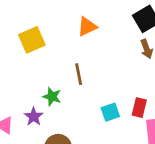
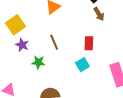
red rectangle: (139, 108) -> (89, 43), moved
purple star: (34, 117) -> (22, 45), moved

